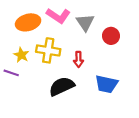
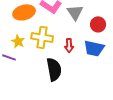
blue trapezoid: (107, 84) -> (94, 48), moved
black semicircle: (62, 86) -> (54, 69), turned 105

